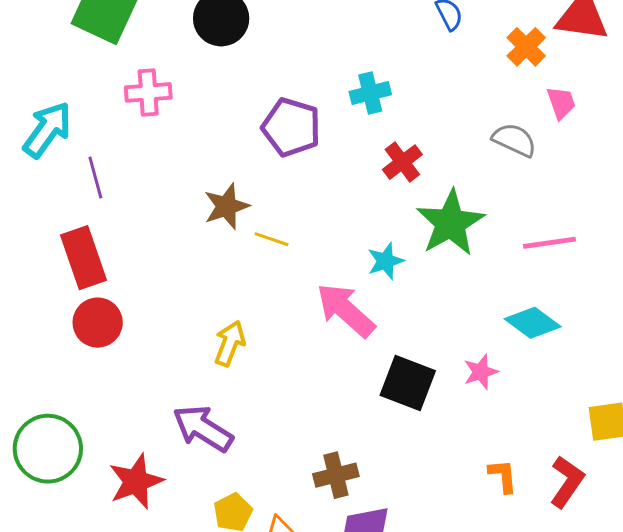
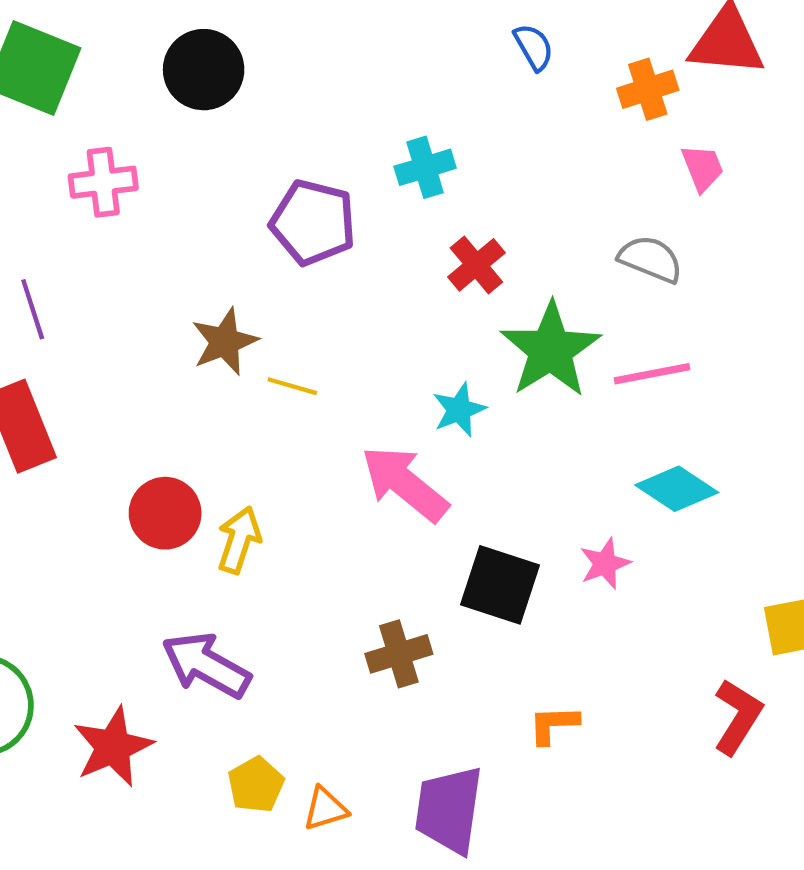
orange cross: (526, 47) -> (648, 89), turned 30
gray semicircle: (514, 140) -> (651, 259), moved
pink line: (549, 243) -> (652, 374), moved
red circle: (98, 323) -> (165, 513), moved
brown cross: (336, 475) -> (399, 654), moved
orange L-shape: (503, 476) -> (554, 725), moved, turned -84

